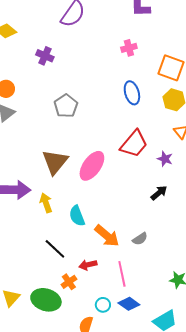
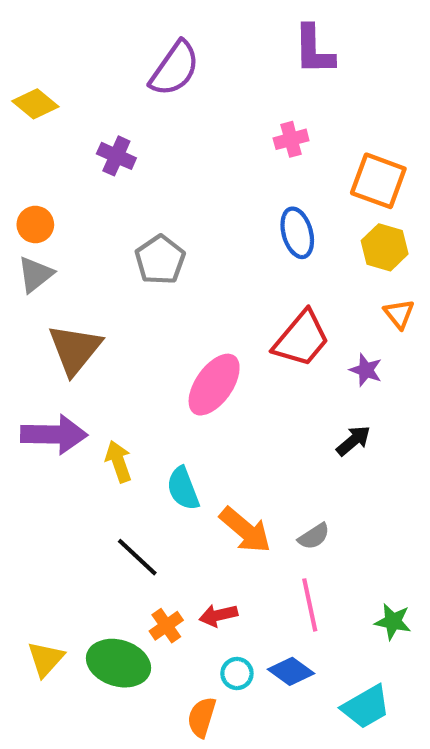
brown triangle: (55, 162) -> (75, 349), moved
red arrow: (88, 265) -> (218, 615), moved
pink line: (122, 274) -> (310, 605), moved

